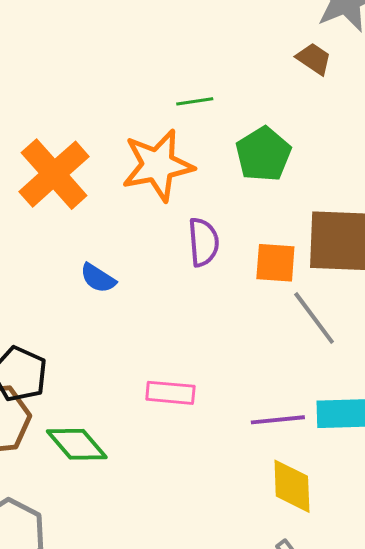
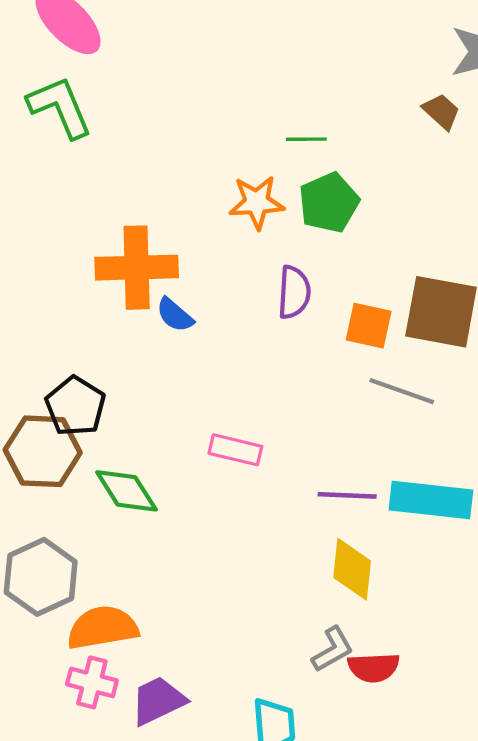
green pentagon: (263, 154) -> (329, 203), moved
orange star: (158, 165) -> (257, 202), size x0.7
orange cross: (54, 174) -> (137, 268), moved, turned 32
gray line: (314, 318) -> (402, 391), turned -42

